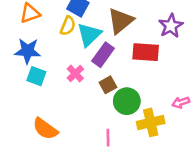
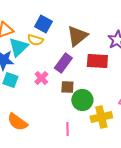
yellow semicircle: (68, 26) -> (35, 40), turned 84
cyan triangle: (89, 35) -> (18, 47), moved
brown square: (108, 85) -> (67, 87), turned 32

